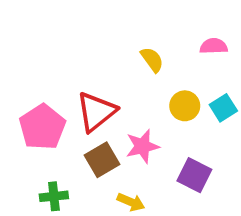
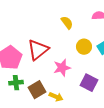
brown square: (102, 160) -> (37, 90), moved
green cross: (54, 196) -> (16, 83), moved

